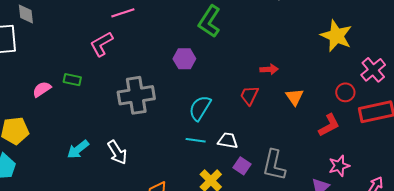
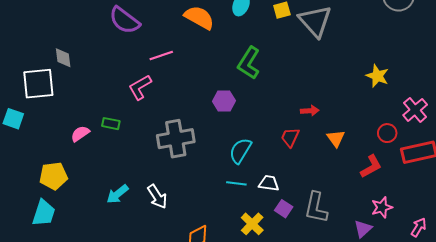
yellow star: (336, 36) -> (377, 76), size x0.7

